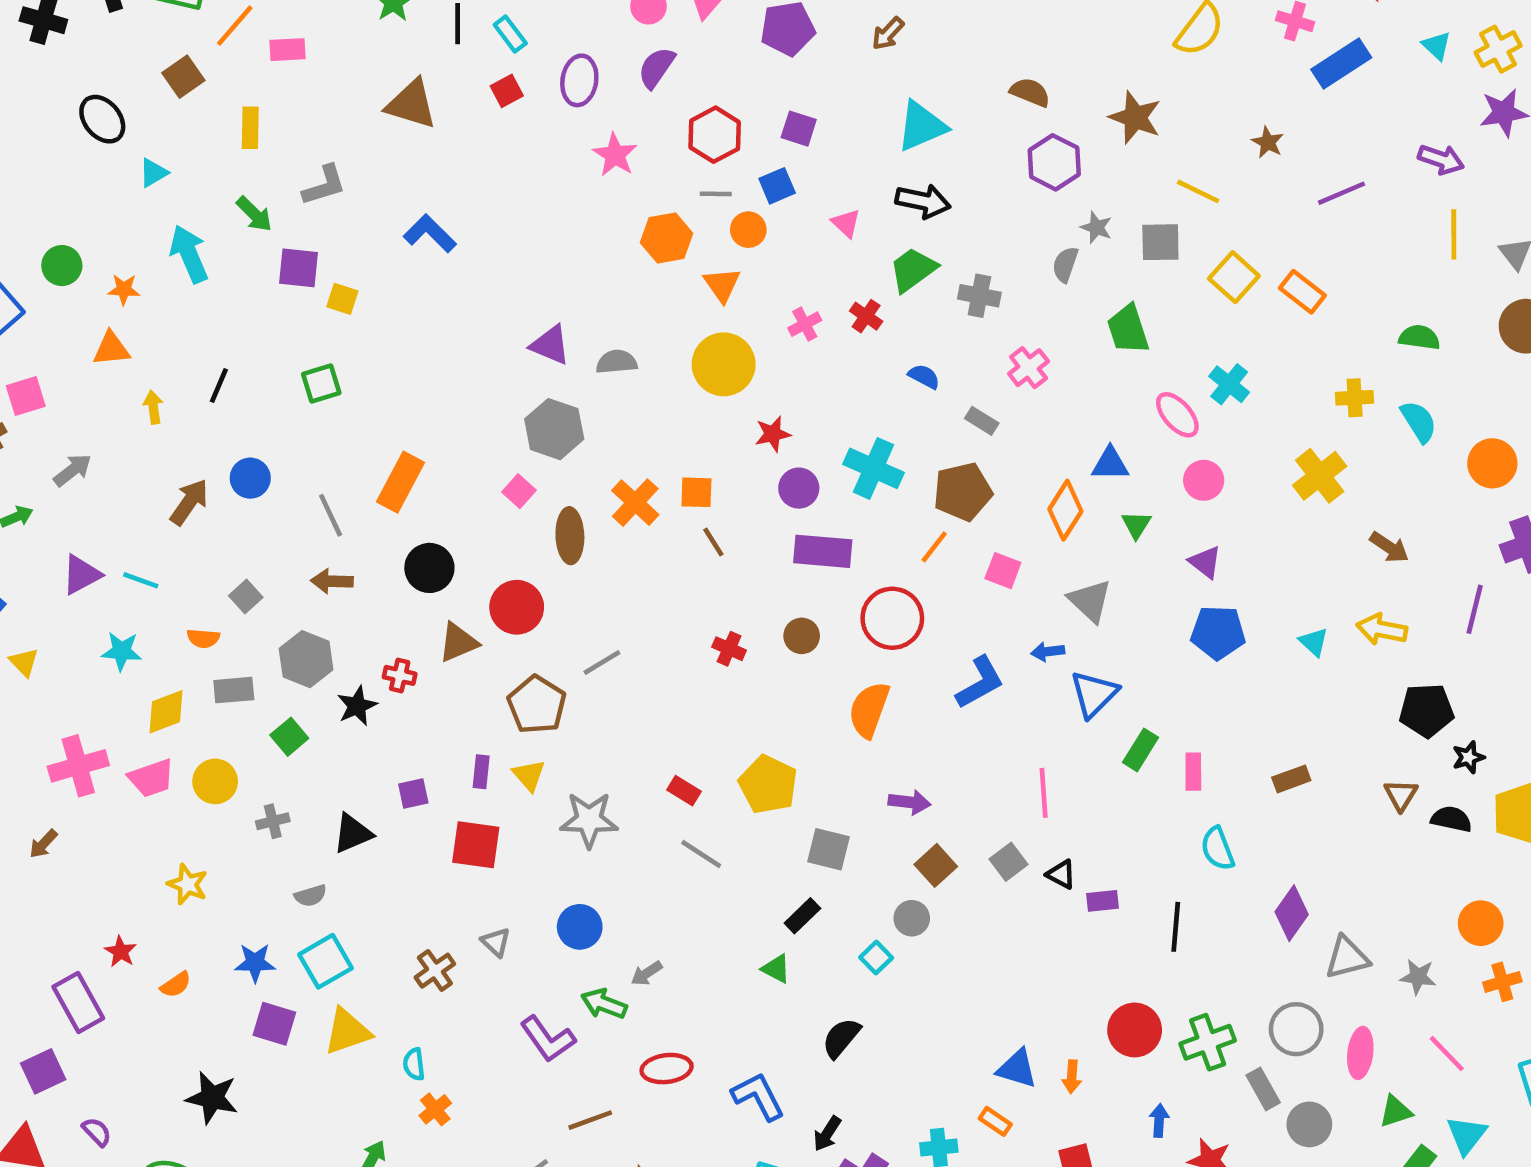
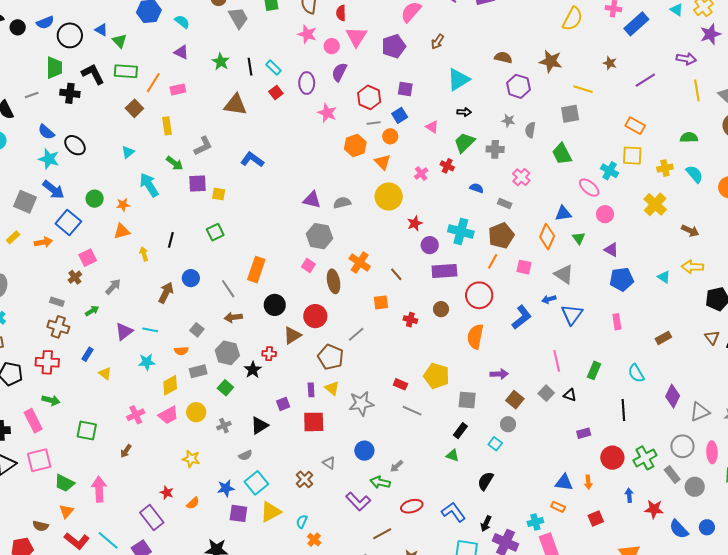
black ellipse: (102, 119) -> (75, 145), moved
black arrow: (923, 201) -> (464, 112), size x0.6
gray star: (1096, 227) -> (508, 121), moved
yellow square: (1234, 277) -> (632, 156), moved, turned -30
orange square: (696, 492) -> (381, 302), moved
green rectangle: (1141, 750) -> (594, 370), moved
pink cross: (78, 766) -> (136, 415), size x0.7
pink rectangle: (1193, 772) -> (617, 322), moved
purple rectangle: (1103, 901) -> (584, 433), moved
cyan semicircle: (414, 1064) -> (302, 522), turned 40

